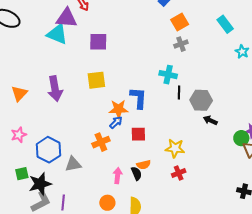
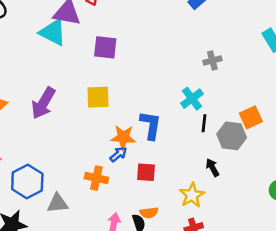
orange square: (180, 22) -> (251, 117), moved
cyan cross: (168, 75) -> (192, 99), turned 36
purple arrow: (55, 89) -> (43, 103), turned 35
black arrow: (210, 120) -> (212, 167), moved, turned 32
orange cross: (101, 142) -> (96, 178), turned 30
yellow star: (175, 148) -> (192, 195), turned 30

